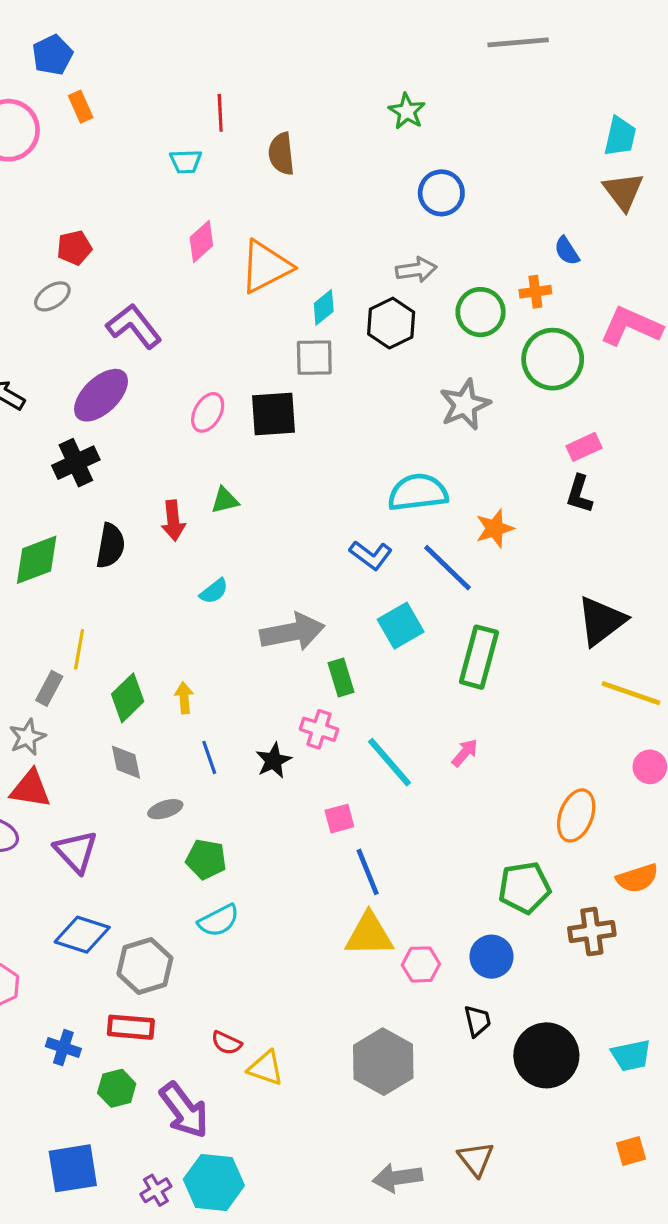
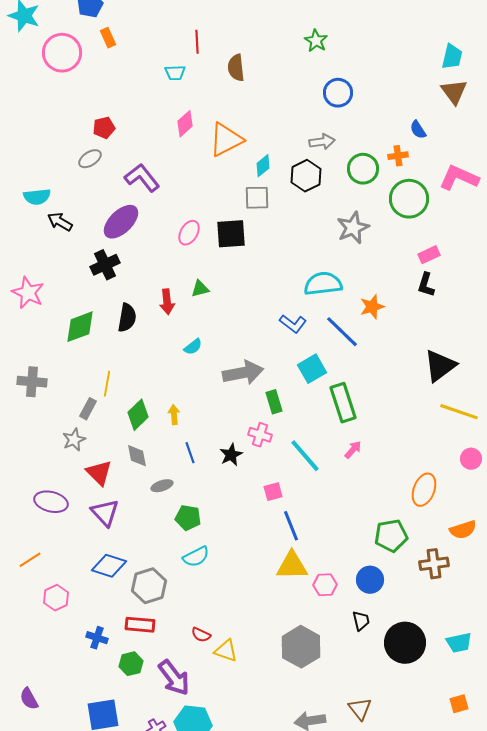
green rectangle: (479, 657) -> (343, 403), moved, turned -33
red triangle: (30, 789) -> (99, 473), moved, turned 36

